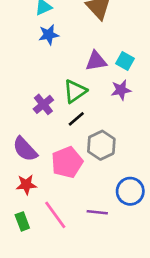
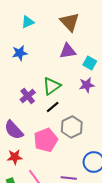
blue star: (49, 35) -> (20, 53), moved
purple triangle: (96, 61) -> (68, 51), moved

